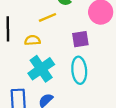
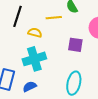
cyan ellipse: (79, 70) -> (74, 83), moved

